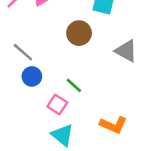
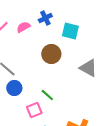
pink square: (57, 104) -> (34, 110), turned 35

